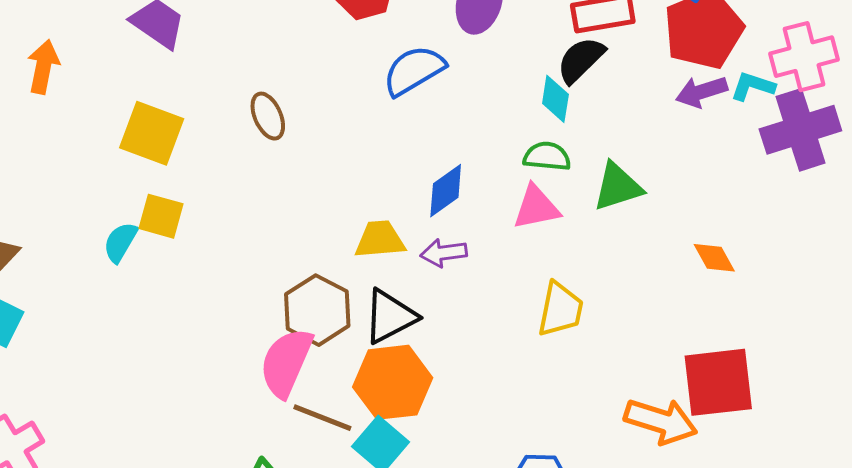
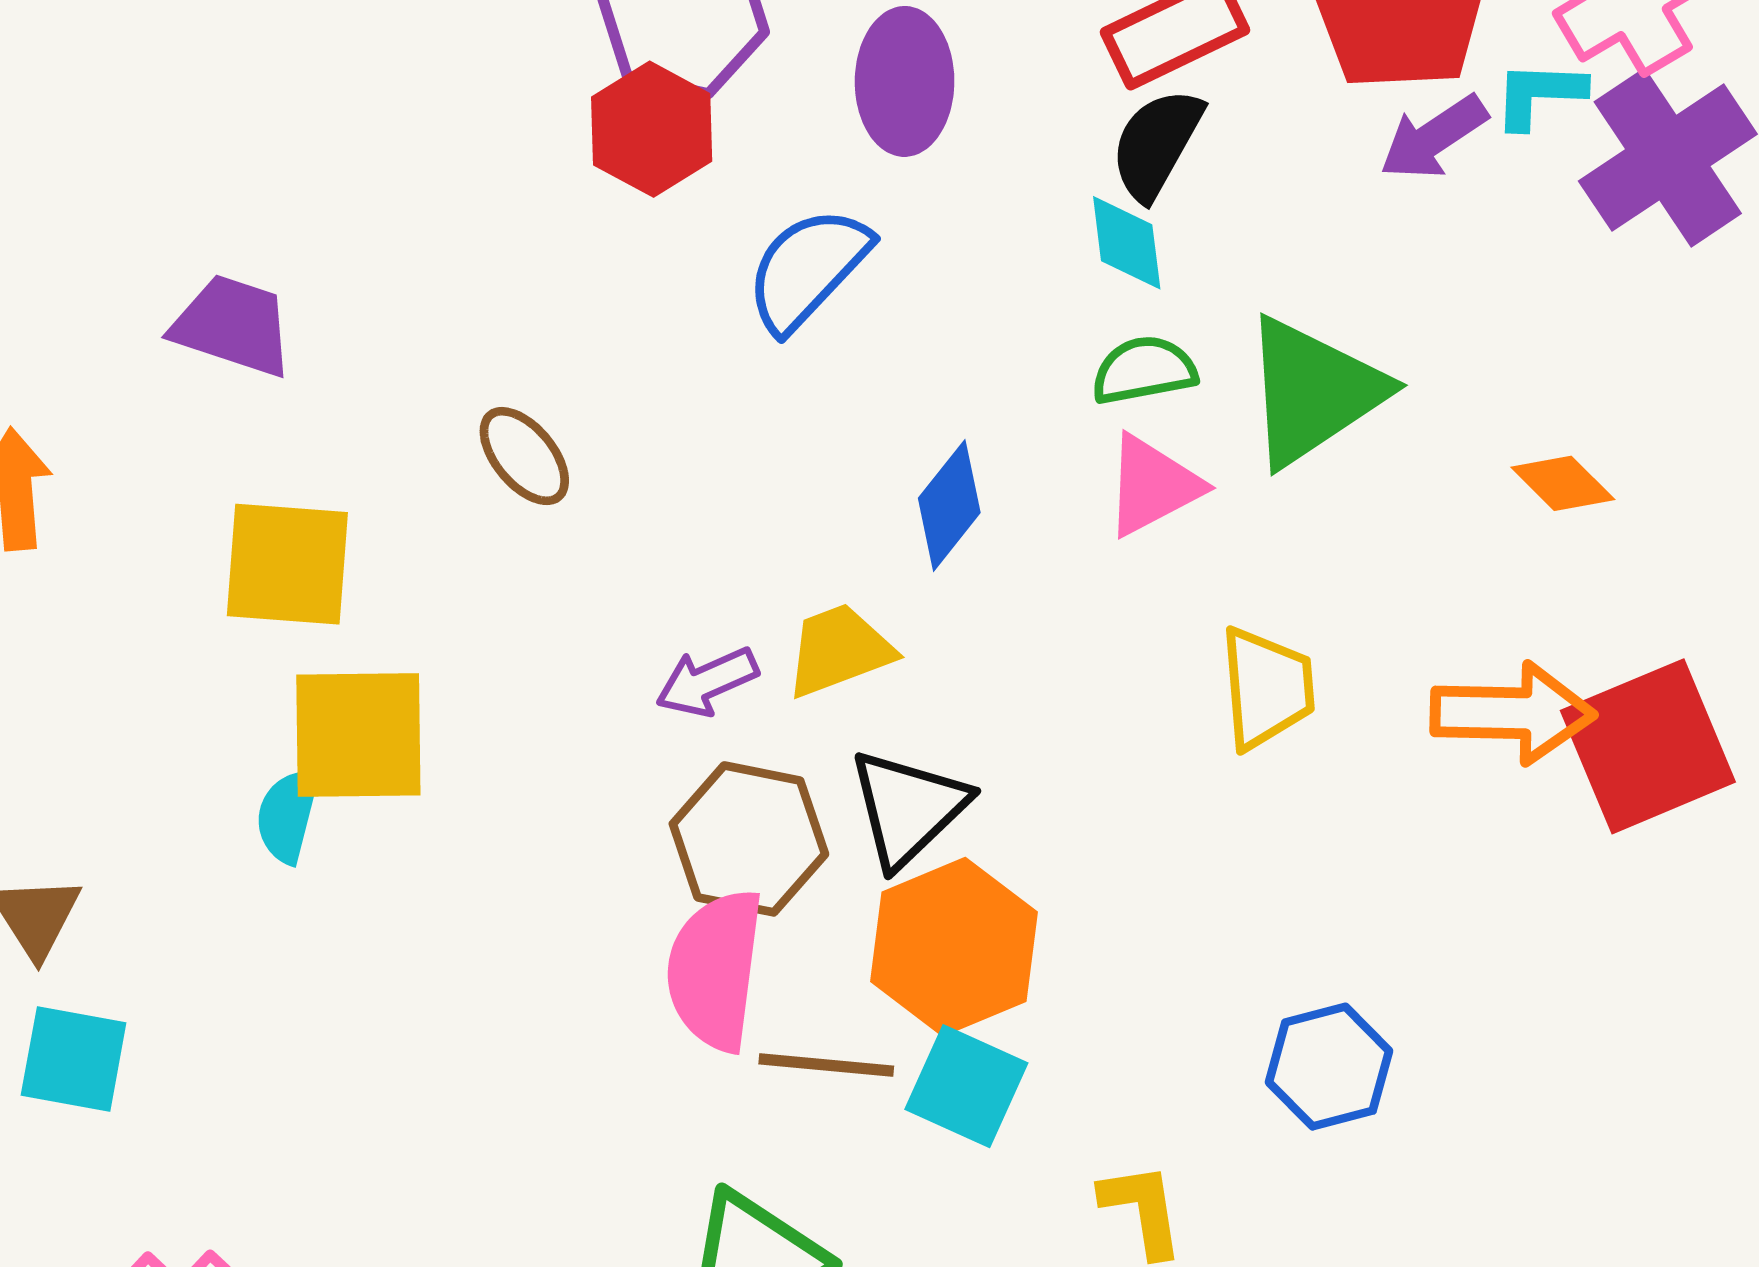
green triangle: (618, 187) -> (1313, 391), size x1.4
yellow square: (161, 216) -> (358, 735), size x1.5
purple arrow: (444, 253) -> (707, 682), moved
orange arrow: (661, 421) -> (1513, 713), moved

